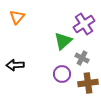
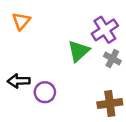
gray cross: (82, 58) -> (112, 59), moved
purple circle: (62, 74) -> (45, 92), moved

